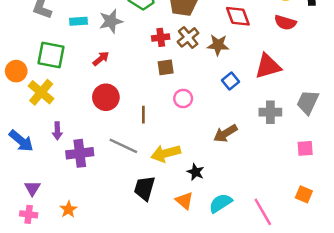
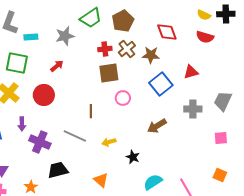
cyan rectangle: (78, 21) -> (31, 37), moved
red triangle: (268, 66) -> (191, 72), size x0.7
brown square: (166, 67) -> (109, 73), size x1.5
blue square: (230, 81) -> (161, 84), size x1.6
red circle: (106, 97) -> (44, 95), moved
purple cross: (80, 153) -> (40, 142), turned 30
yellow arrow: (166, 153) -> (109, 142), size x0.6
black trapezoid: (145, 188) -> (58, 170), moved, turned 60
orange triangle: (184, 201) -> (101, 180), moved

